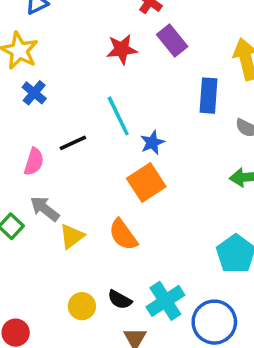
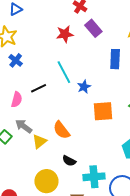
orange square: (146, 182) -> (103, 111), moved, turned 30
orange semicircle: (123, 235) -> (61, 130), moved
black semicircle: (120, 300) -> (69, 161), moved
cyan cross: (165, 301) -> (94, 177), turned 30
yellow circle: (82, 306) -> (46, 181), size x1.5

